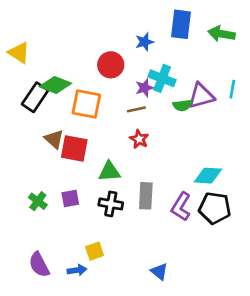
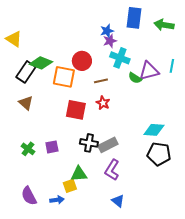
red circle: (111, 65) -> (82, 61), moved
purple star: (145, 88) -> (110, 41), moved
green semicircle: (182, 105) -> (135, 78), turned 40
brown triangle: (54, 139) -> (26, 103), moved
red square: (74, 149) -> (76, 110), moved
green triangle: (109, 172) -> (79, 174), moved
gray rectangle: (146, 196) -> (108, 145), turned 60
black cross: (111, 204) -> (89, 143), moved
purple L-shape: (181, 207) -> (112, 170), moved

